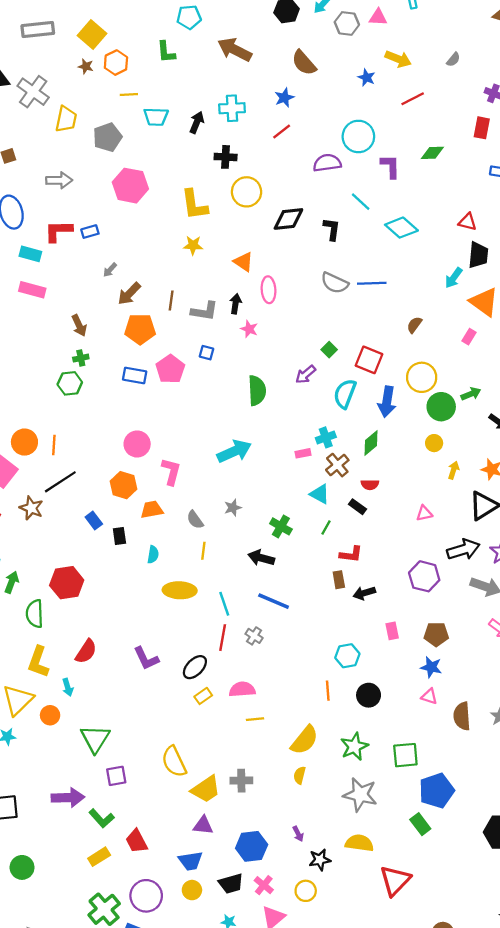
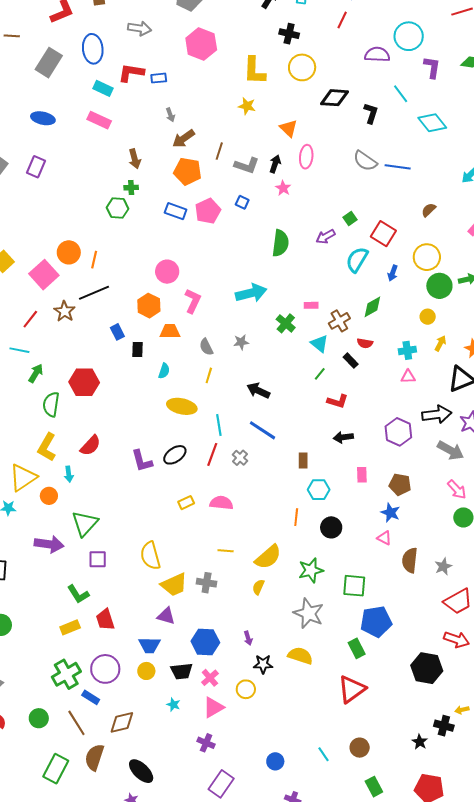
red line: (282, 132) -> (342, 20), turned -36
gray arrow: (110, 270) -> (170, 115), turned -72
blue arrow: (387, 402) -> (393, 273), size x0.6
cyan cross: (326, 437) -> (407, 350), moved
green cross: (281, 526) -> (286, 323), moved
brown rectangle: (339, 580) -> (303, 461), moved
black ellipse: (195, 667) -> (175, 455), moved
yellow line: (255, 719) -> (226, 551), moved
purple arrow: (68, 798) -> (49, 544), moved
red triangle: (395, 881) -> (352, 689), moved

